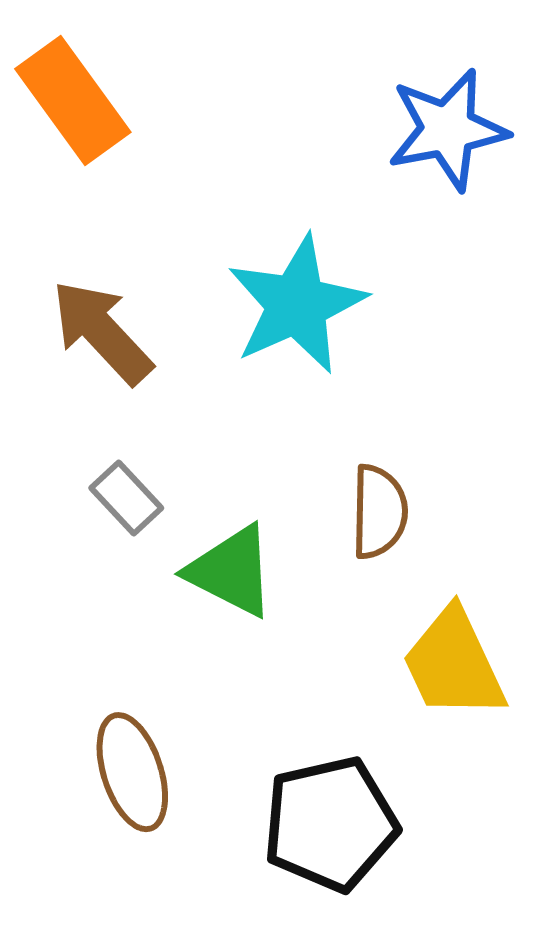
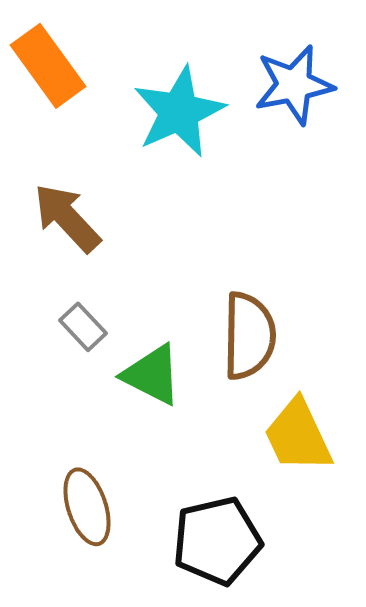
cyan star: (297, 305) -> (179, 112), moved
brown semicircle: (379, 512) -> (249, 336), size x1.4

